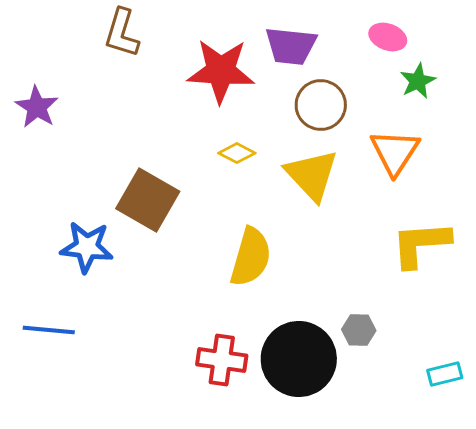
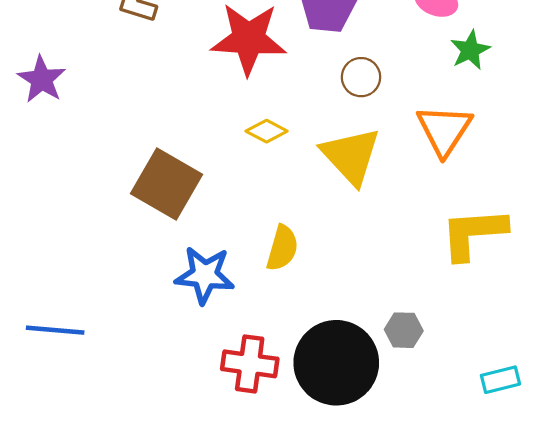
brown circle: (321, 105) -> (361, 77), size x0.7
blue star: (87, 247) -> (205, 275), moved
yellow semicircle: (251, 257) -> (282, 248), size x0.7

